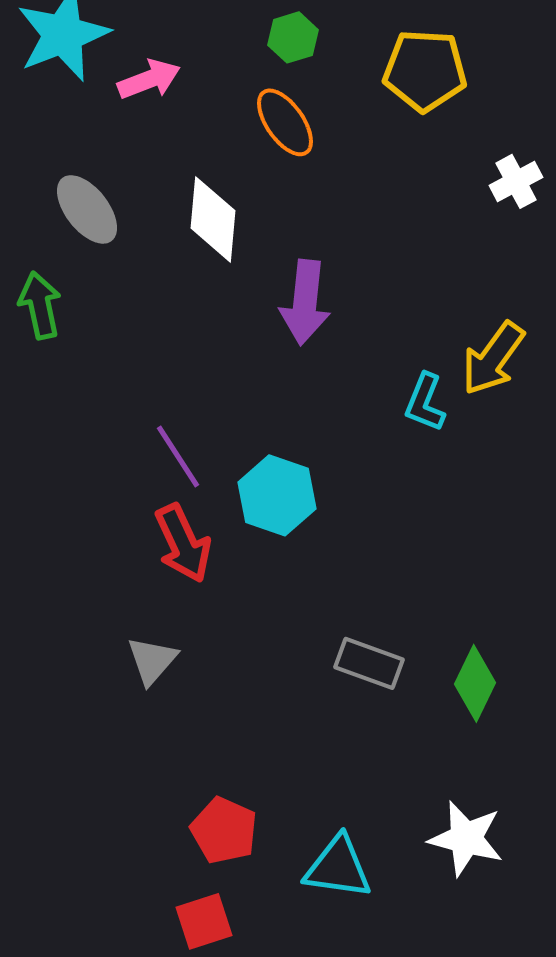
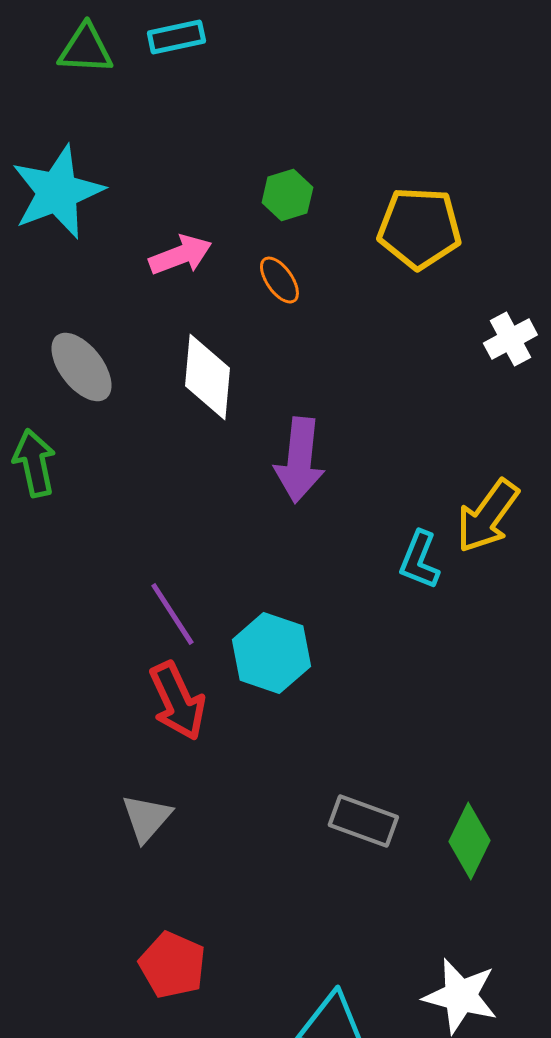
pink arrow: (149, 79) -> (180, 255), moved
orange ellipse: (285, 122) -> (279, 280), size x0.7
red pentagon: (224, 830) -> (172, 965), moved

